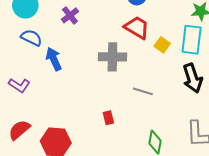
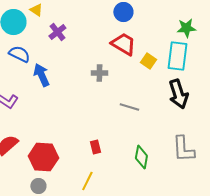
gray cross: (112, 57) -> (99, 73), size x0.6
red rectangle: (108, 118) -> (95, 147), moved

